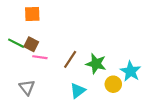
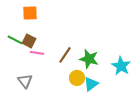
yellow circle: (113, 84) -> (77, 78), moved
cyan triangle: (78, 91) -> (91, 84), moved

